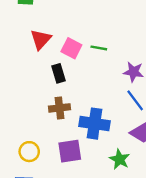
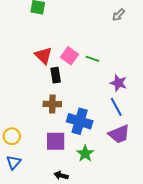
red triangle: (41, 39) -> (44, 56), moved, turned -36
yellow circle: (29, 152) -> (12, 136), moved
green star: (120, 159) -> (85, 154), moved

